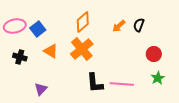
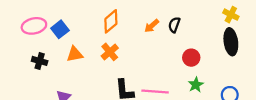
orange cross: (82, 49) -> (110, 52), size x0.7
orange triangle: (51, 51) -> (75, 54), turned -42

